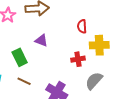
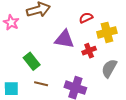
red semicircle: (82, 26) -> (86, 18), turned 80
purple triangle: (41, 40) -> (64, 39), moved, size x1.5

